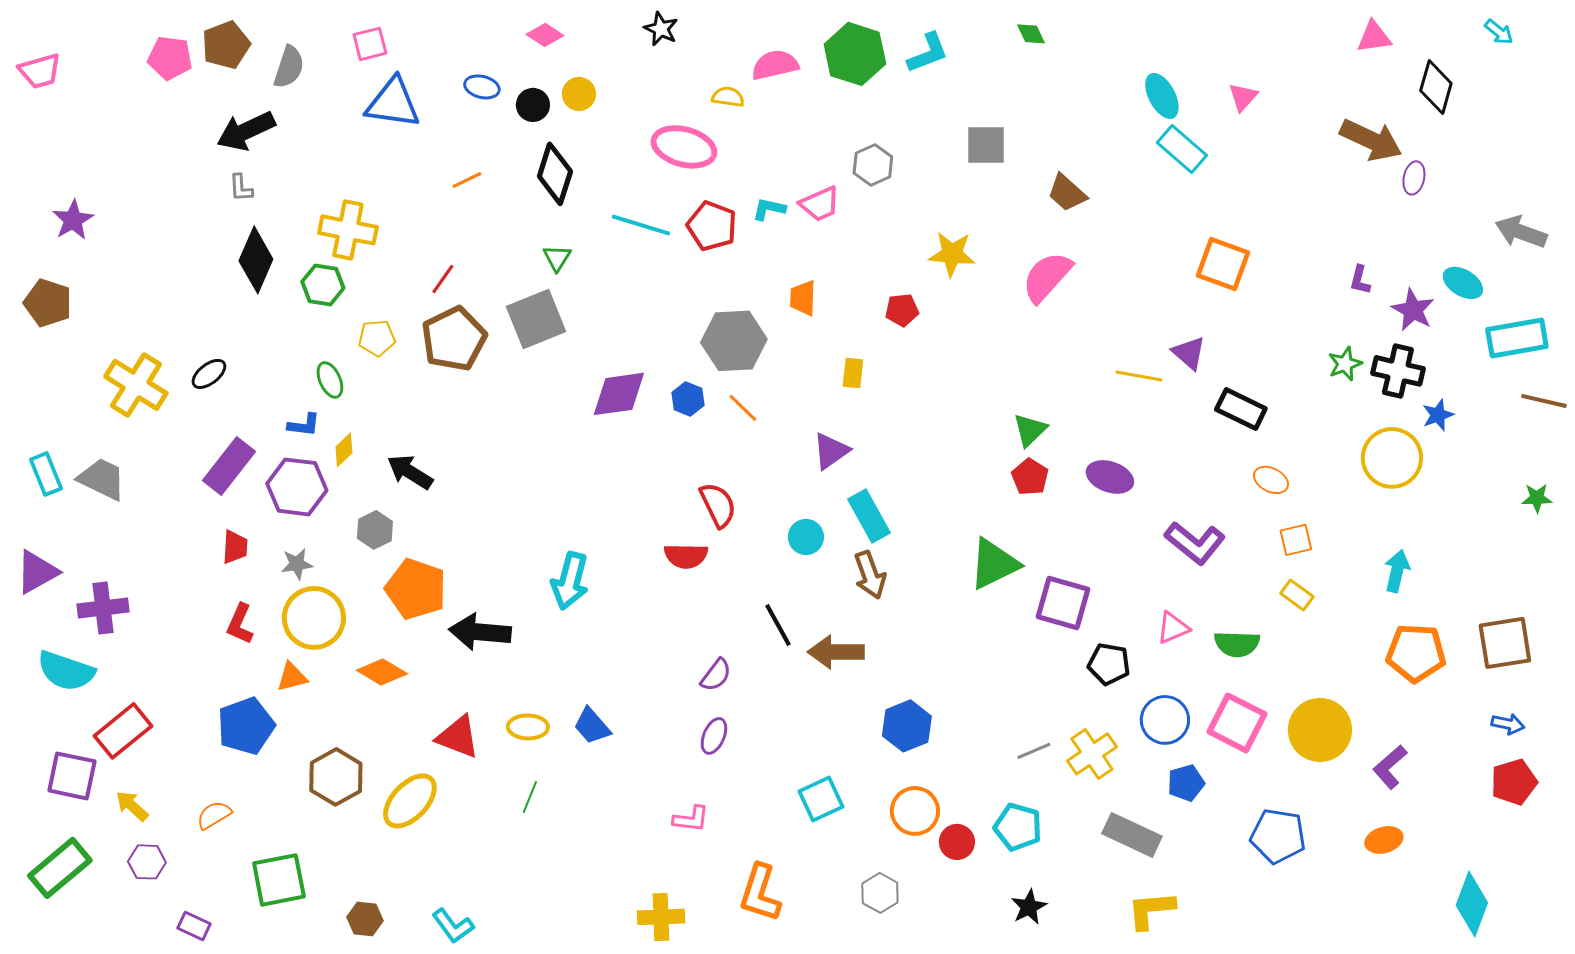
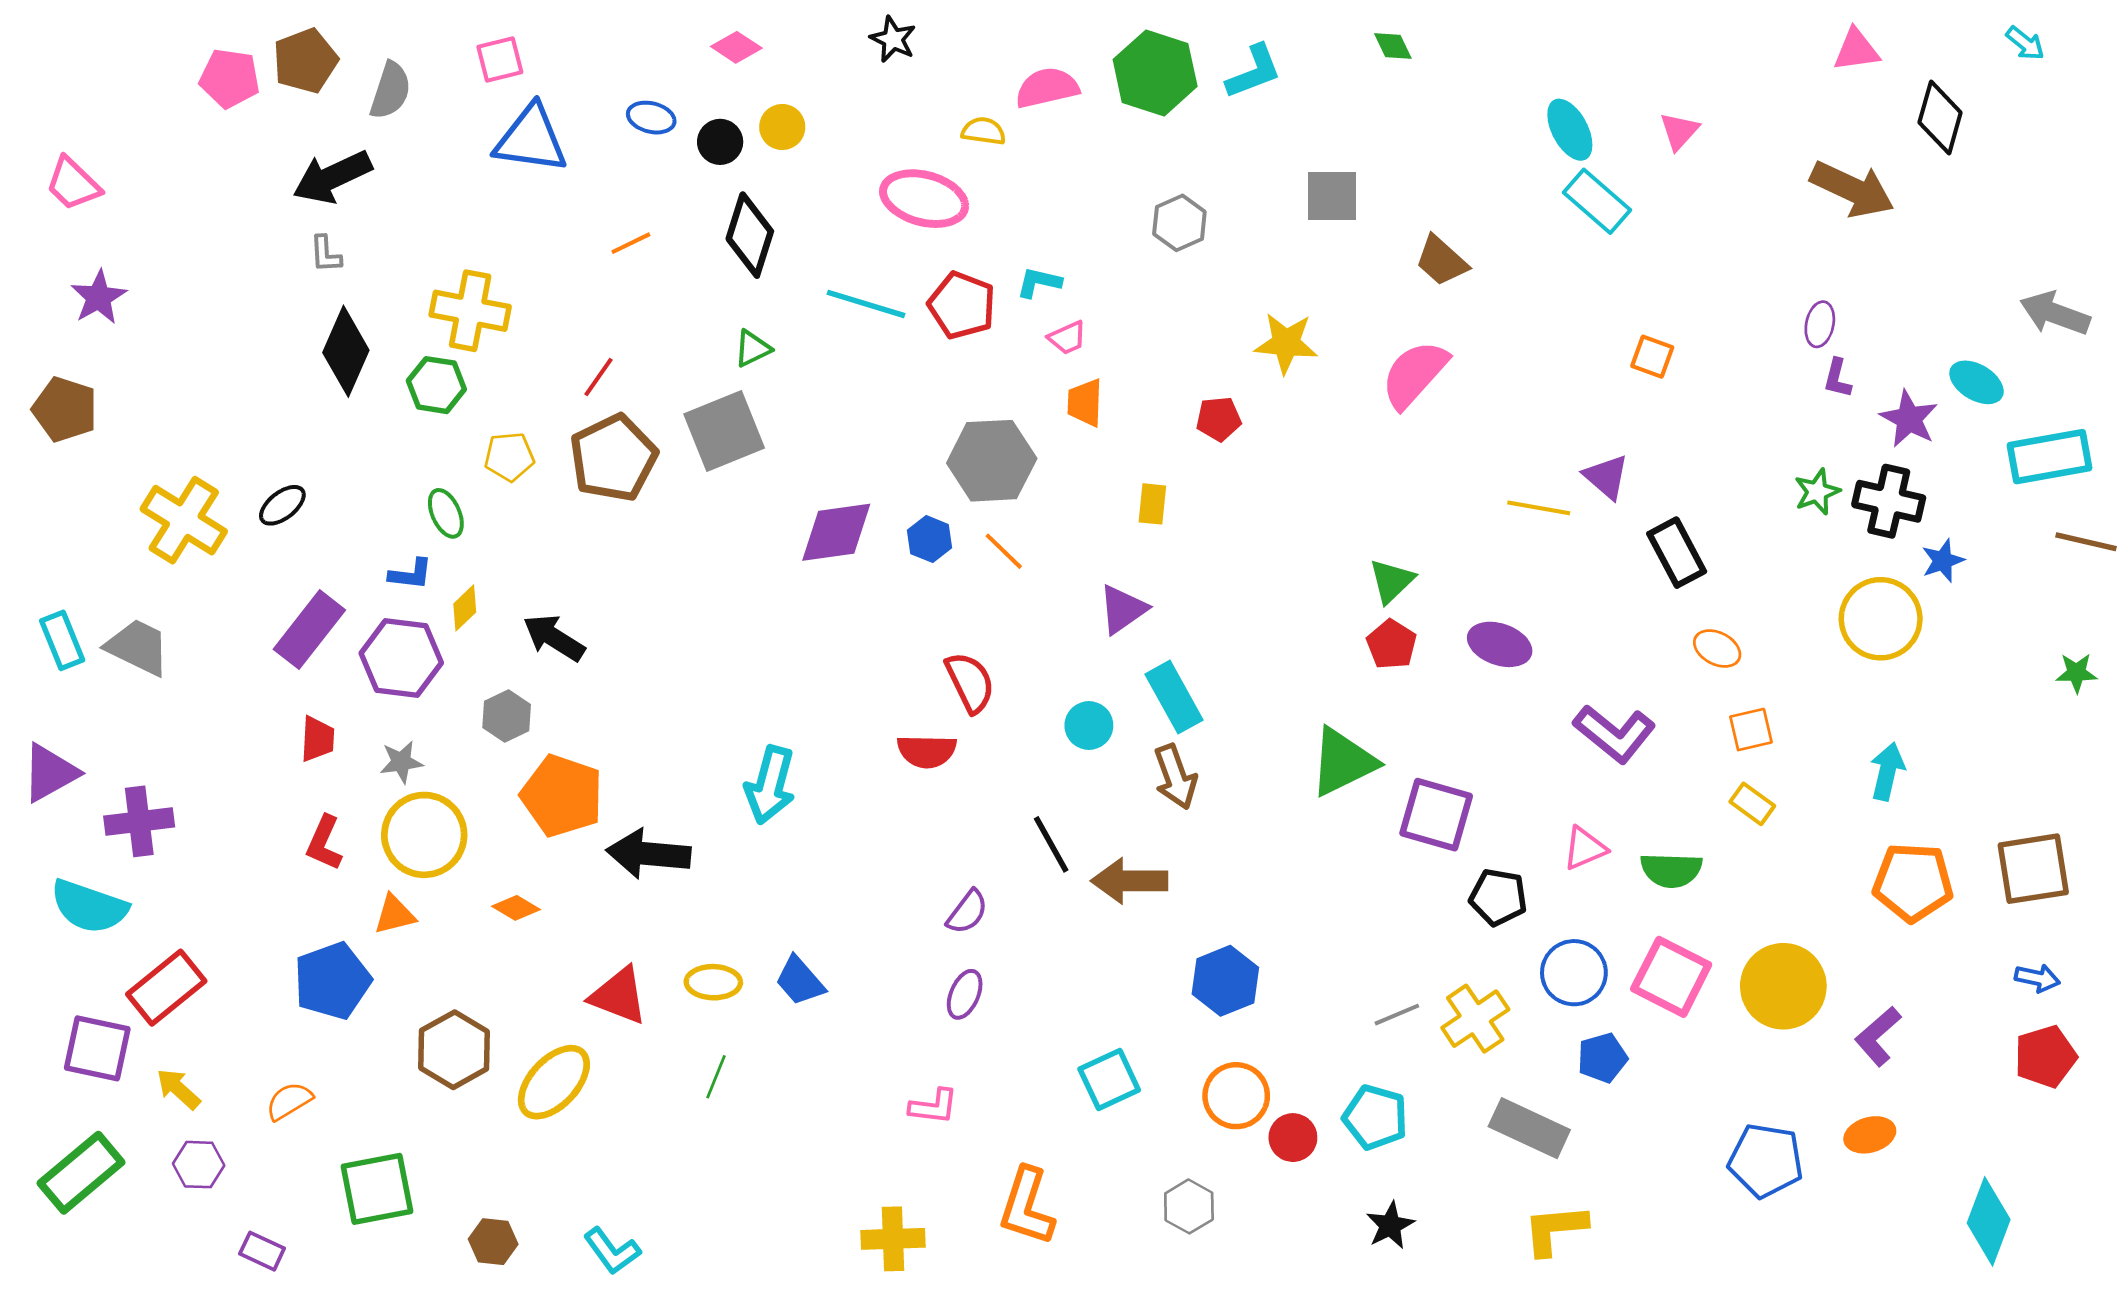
pink trapezoid: (40, 71) -> (73, 184), moved, turned 60
purple ellipse: (1414, 178) -> (1820, 324), moved
pink trapezoid: (820, 204) -> (1067, 338), moved, size x0.7
green triangle: (557, 258) -> (753, 349), turned 32
orange square: (1223, 264) -> (1652, 357), size x0.6
black rectangle: (1241, 409) -> (1677, 553), turned 36
orange diamond: (382, 672) -> (516, 908), size x0.7
blue pentagon: (1278, 836) -> (1766, 1161), moved

